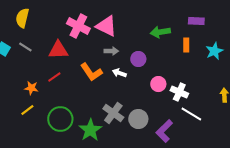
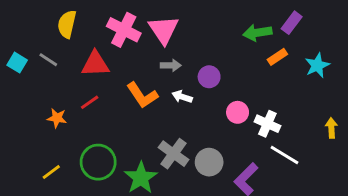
yellow semicircle: (22, 18) -> (67, 24), moved
purple rectangle: (196, 21) -> (292, 23), turned -56
pink triangle: (106, 26) -> (164, 30), turned 30
green arrow: (160, 32) -> (257, 33), moved
orange rectangle: (186, 45) -> (277, 57), turned 56
yellow line: (27, 110) -> (51, 172), moved

